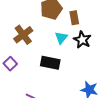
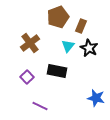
brown rectangle: (74, 18) -> (81, 26), turned 32
purple square: (10, 64) -> (27, 77), moved

